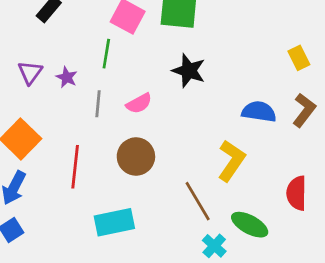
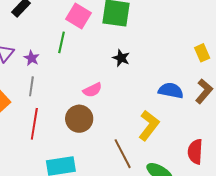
black star: (189, 71) -> (121, 58), size x0.7
pink semicircle: (139, 103) -> (92, 90), moved
gray line: (98, 104) -> (31, 86), moved

